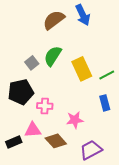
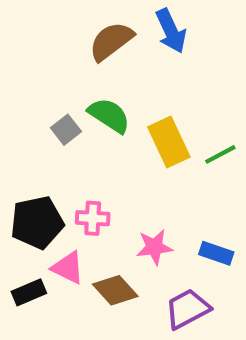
green semicircle: (53, 56) -> (109, 115), turned 90
black pentagon: (21, 92) -> (37, 222), moved
blue rectangle: (105, 103) -> (216, 253), moved, turned -56
pink triangle: (33, 130) -> (68, 268), turned 30

